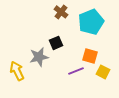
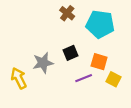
cyan pentagon: (91, 22) -> (100, 24), turned 30
black square: (56, 43) -> (70, 53), moved

